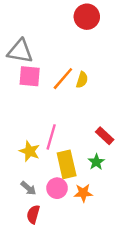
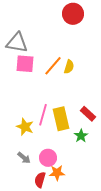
yellow rectangle: (67, 164) -> (61, 119), moved
orange star: (83, 193) -> (57, 173), moved
red semicircle: (33, 214) -> (40, 180), moved

